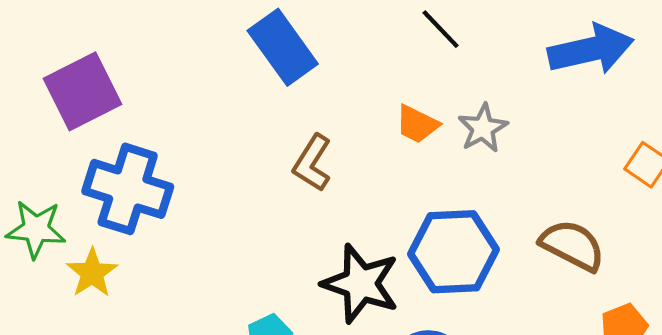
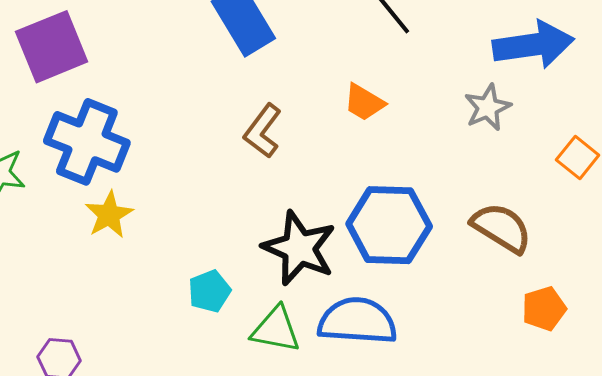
gray star: (483, 128) -> (488, 107), moved
yellow star: (92, 273) -> (109, 215), moved

